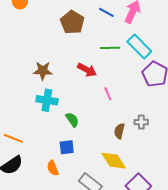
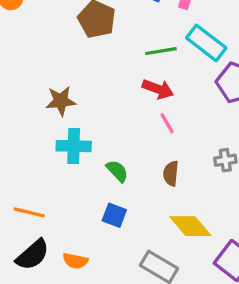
red arrow: (87, 70) -> (158, 89), moved
brown semicircle: (119, 131) -> (171, 173), moved
blue square: (67, 147) -> (114, 215), turned 35
orange semicircle: (53, 168) -> (75, 261), moved, turned -49

